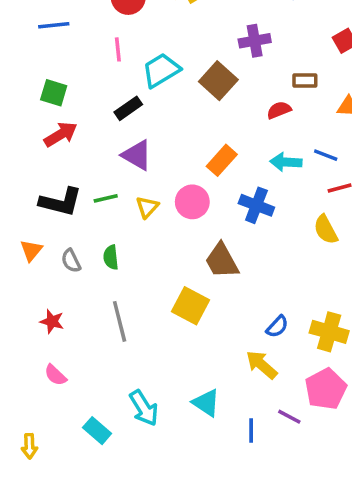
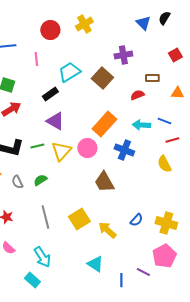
pink line: (118, 49) -> (36, 59), moved
orange rectangle: (222, 160) -> (104, 124), size x1.4
yellow triangle: (147, 207) -> (61, 151), size x1.5
green semicircle: (111, 257) -> (40, 180), turned 64
yellow square: (191, 306) -> (79, 219), moved, turned 30
yellow arrow: (262, 365) -> (107, 230), moved
cyan arrow: (144, 408) -> (42, 257), moved

